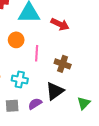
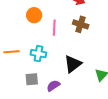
brown cross: (63, 64) -> (81, 24), moved
purple semicircle: (35, 104) -> (53, 86), moved

